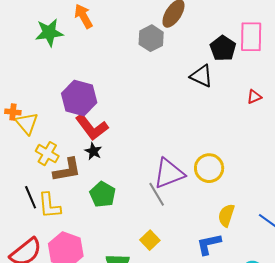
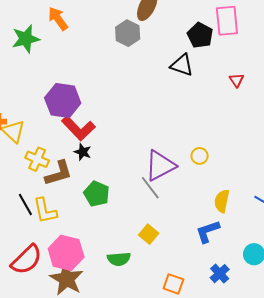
red triangle: (254, 97) -> (237, 80), turned -35
yellow circle: (209, 168) -> (200, 156), size x0.6

